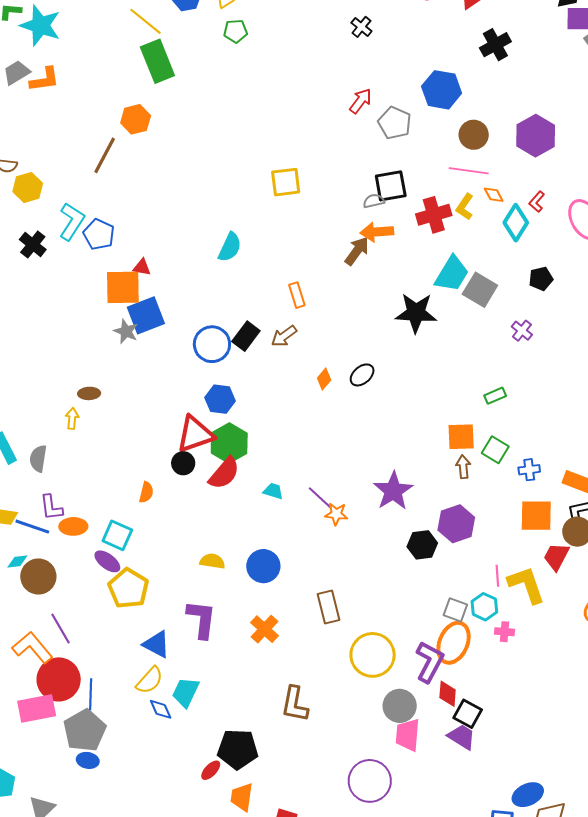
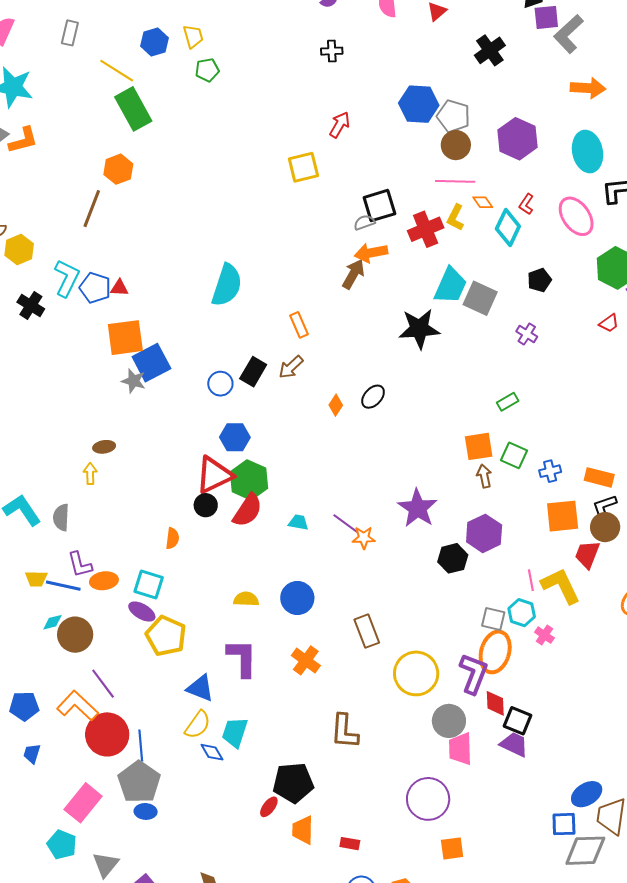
black cross: (361, 27) -> (332, 51), turned -35
black cross: (495, 45) -> (490, 50), moved
gray pentagon: (395, 123) -> (453, 116), moved
yellow square: (286, 182) -> (303, 167), moved
cyan semicircle: (230, 247) -> (227, 285), size x1.4
red triangle: (142, 267) -> (119, 288), moved
blue circle: (212, 344) -> (220, 384), size x0.7
pink cross: (504, 632) -> (544, 635), turned 36
pink rectangle: (37, 709) -> (83, 803), moved, turned -33

